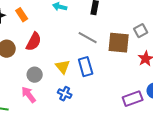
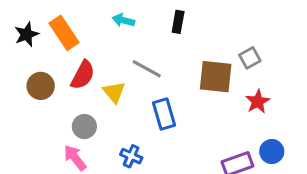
orange rectangle: (22, 15) -> (64, 33), size x1.5
gray line: (88, 38) -> (147, 69), moved
yellow triangle: (63, 67) -> (114, 92), moved

